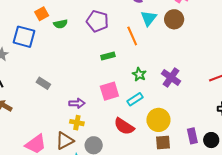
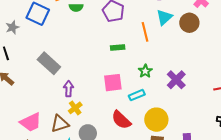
gray rectangle: (43, 83) -> (49, 63), size x1.6
purple arrow: (77, 103) -> (69, 89), moved, turned -98
yellow cross: (77, 123) -> (75, 108), turned 32

